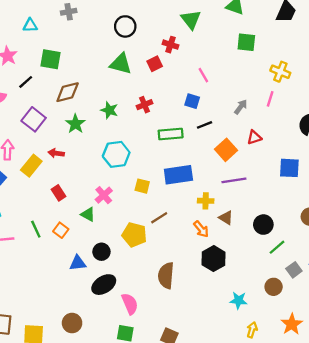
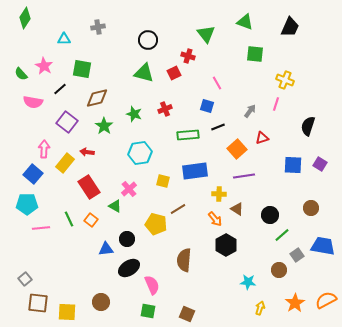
red rectangle: (58, 193) -> (89, 187), size x1.6

